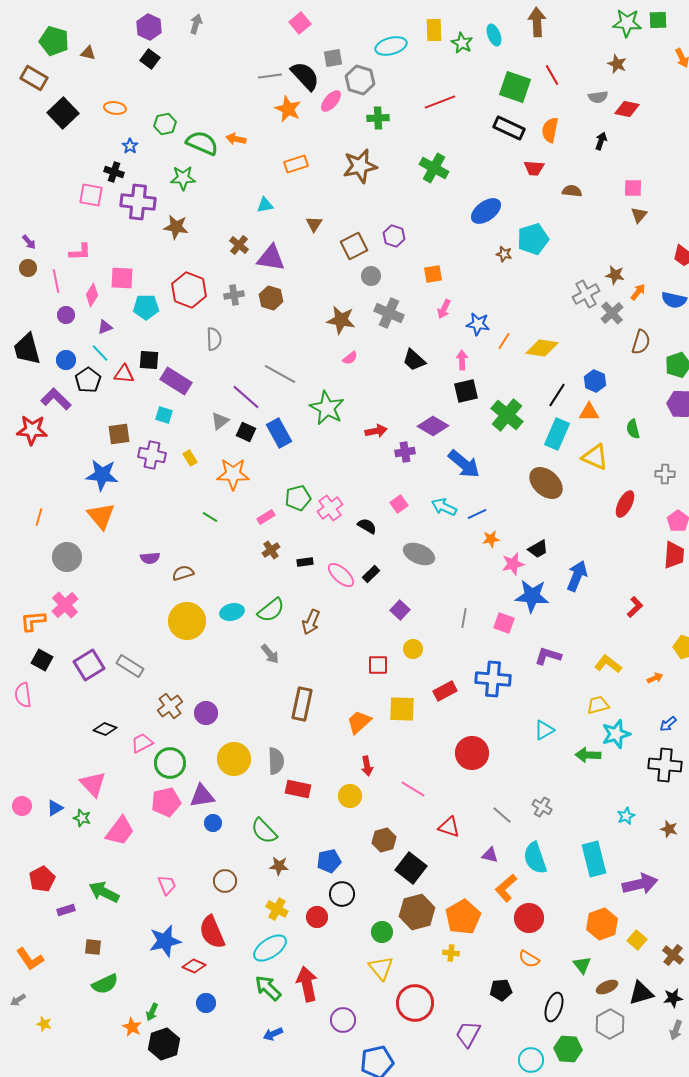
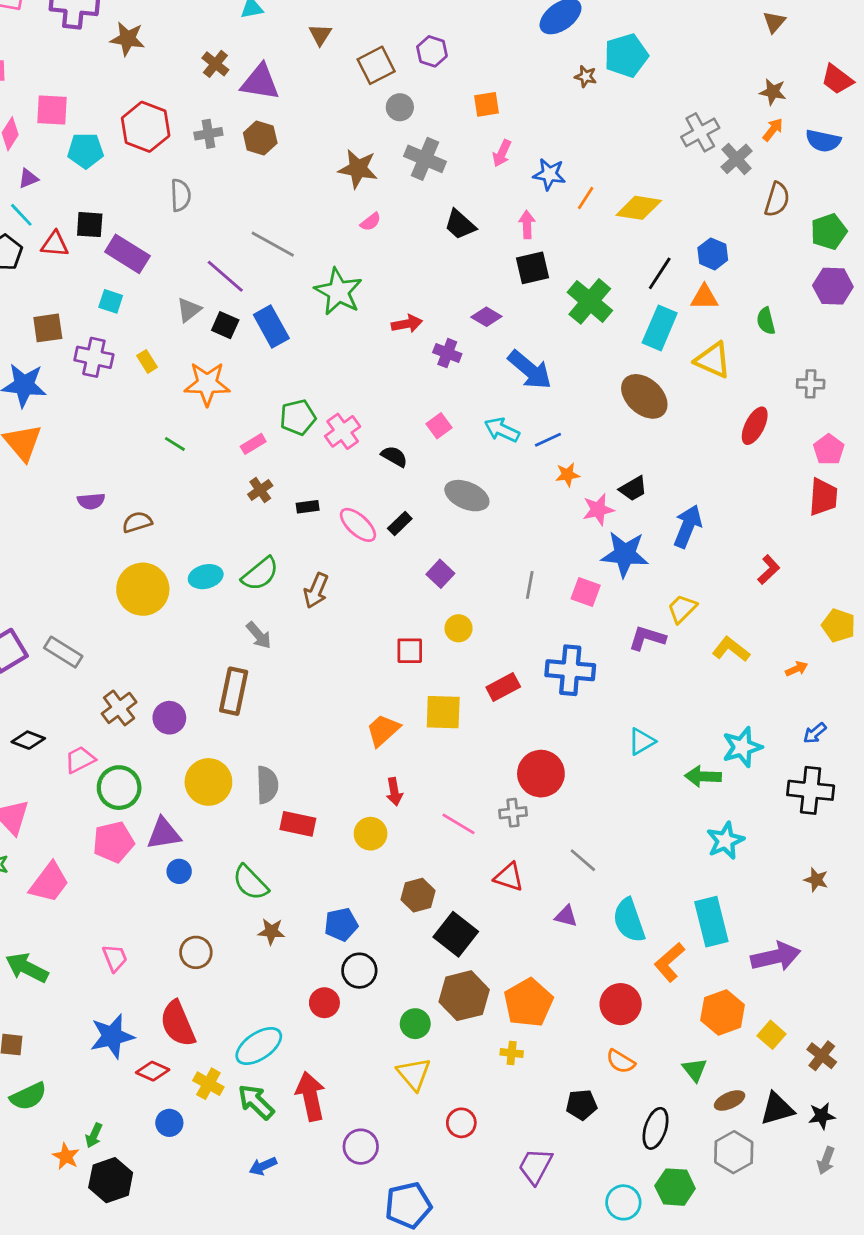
brown star: (615, 275) -> (773, 92), moved
purple diamond: (433, 426) -> (486, 317), size x0.7
purple cross: (405, 452) -> (447, 353), turned 30
brown rectangle: (302, 704) -> (234, 691), moved
yellow trapezoid: (598, 705) -> (682, 609), moved, turned -30
gray cross: (542, 807) -> (513, 813), moved, turned -36
cyan star: (626, 816) -> (725, 841), moved, size x1.5
orange L-shape: (506, 888) -> (669, 962), moved
yellow cross: (277, 909) -> (208, 1084), moved
red circle: (415, 1003) -> (461, 1123), size x0.6

